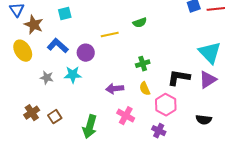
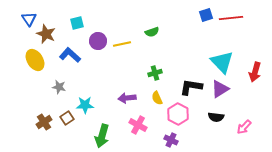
purple circle: (86, 53) -> (98, 41), moved
cyan star: (73, 75) -> (85, 105), moved
brown square: (55, 117) -> (67, 118), moved
black semicircle: (204, 120) -> (216, 117), moved

